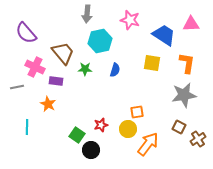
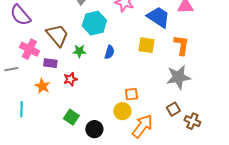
red star: (101, 125) -> (70, 79), moved
brown square: (179, 127) -> (173, 109), turned 32
brown cross: (198, 139) -> (192, 121), turned -35
black circle: (91, 150) -> (94, 129), moved

